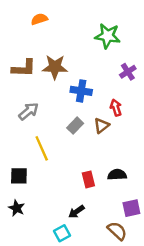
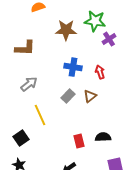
brown star: (55, 67) -> (66, 30), moved
purple cross: (128, 72) -> (109, 39), moved
red arrow: (116, 108) -> (100, 72), moved
black square: (19, 176) -> (21, 138), turned -35

